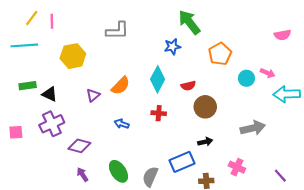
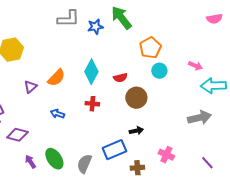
gray L-shape: (117, 31) -> (68, 19), moved
pink semicircle: (282, 35) -> (214, 19), moved
blue star: (172, 47) -> (95, 27), moved
cyan circle: (246, 78) -> (159, 71), moved
gray arrow: (253, 128) -> (199, 118), moved
purple arrow: (83, 175) -> (30, 162), moved

